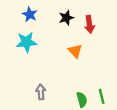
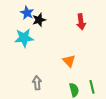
black star: (66, 18) -> (39, 20), moved
orange triangle: (75, 51) -> (69, 61), moved

